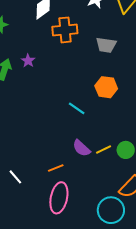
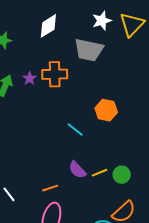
orange cross: (65, 30) -> (55, 74), moved
gray trapezoid: (106, 45) -> (89, 50), moved, size x1.4

